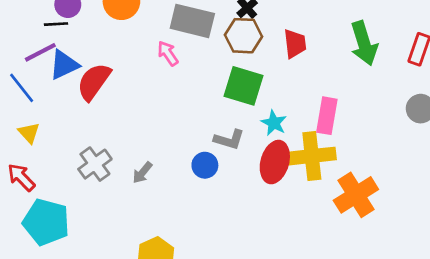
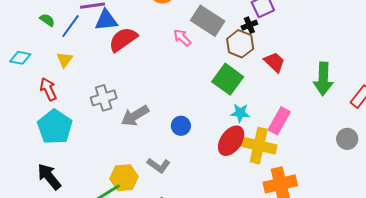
red trapezoid: (295, 44) -> (274, 62), turned -60
pink arrow: (168, 53) -> (182, 38), turned -30
blue line: (22, 88) -> (71, 26), turned 55
cyan star: (274, 123) -> (240, 113), turned 30
gray L-shape: (229, 140) -> (159, 166), moved
gray arrow: (142, 173) -> (135, 116), size x1.6

